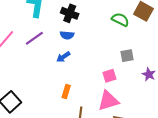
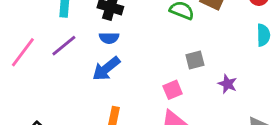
blue arrow: (63, 57) -> (106, 69), size x1.5

